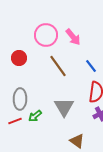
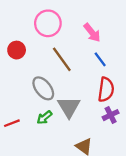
pink arrow: (73, 37) -> (92, 33), moved
gray ellipse: (20, 99) -> (43, 88), moved, turned -40
green arrow: (35, 116) -> (44, 117), moved

